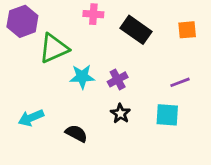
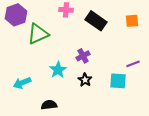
cyan star: (82, 77) -> (58, 70), moved, turned -30
purple line: (180, 82) -> (133, 64), moved
black semicircle: (76, 133) -> (49, 105), moved, turned -35

